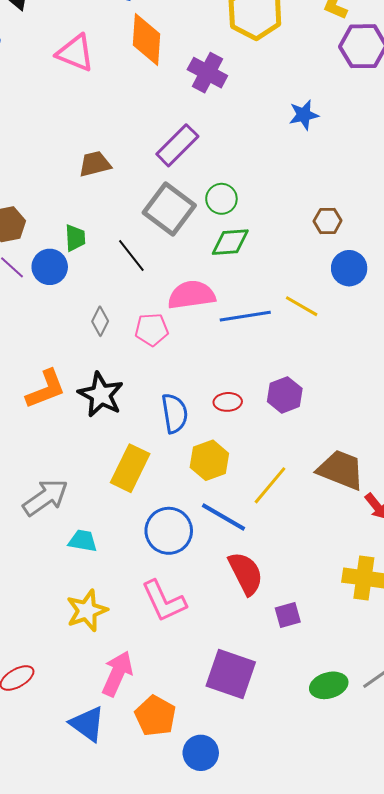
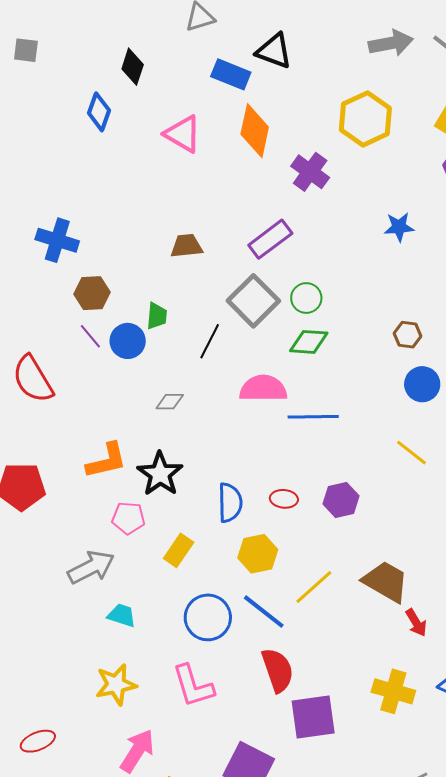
black line: (131, 256) -> (210, 341), turned 57
yellow line: (302, 306) -> (411, 453), moved
gray diamond: (100, 321) -> (170, 402), turned 56
pink pentagon: (152, 330) -> (128, 518), moved
yellow rectangle: (130, 468) -> (179, 550), size x0.7
purple square: (288, 615) -> (313, 717), size x1.8

